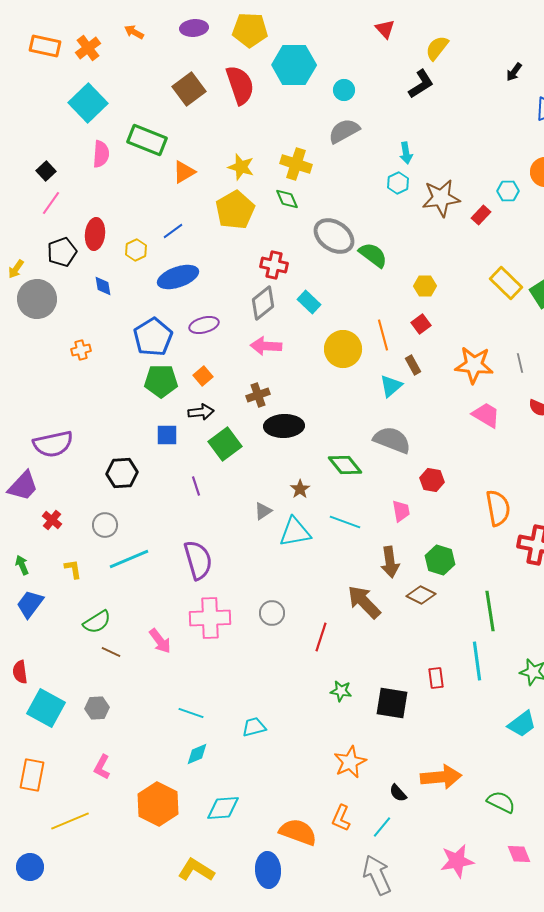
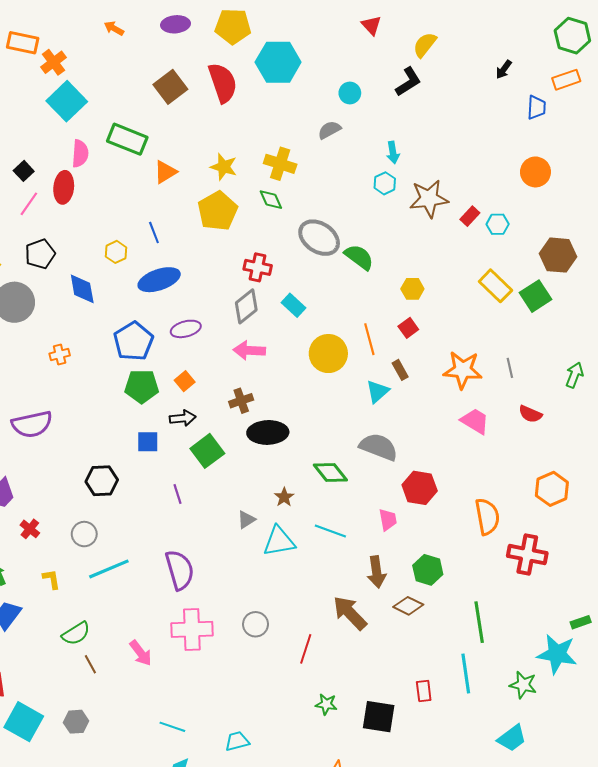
orange cross: (88, 48) -> (53, 62), moved
cyan circle: (344, 90) -> (350, 93), moved
gray semicircle: (344, 131) -> (329, 130), size x0.7
cyan hexagon: (508, 191) -> (498, 224), moved
blue line: (173, 231) -> (154, 232), turned -75
red ellipse: (95, 234) -> (64, 187), moved
blue diamond: (103, 286) -> (82, 289), size x1.5
purple semicircle: (53, 444) -> (32, 424), moved
red hexagon: (432, 480) -> (420, 488), size x1.4
brown line: (111, 652) -> (90, 664), turned 36

